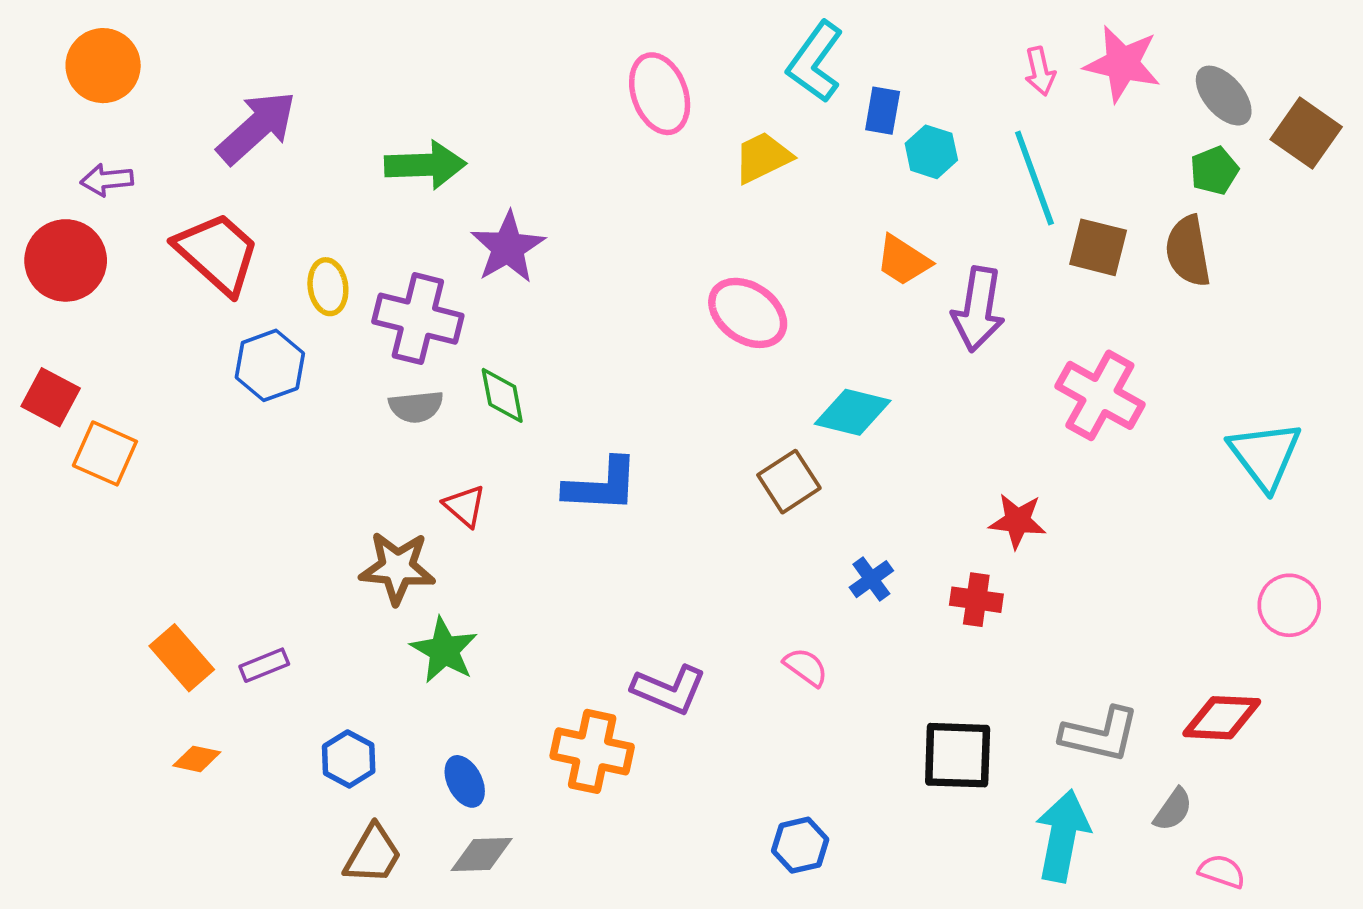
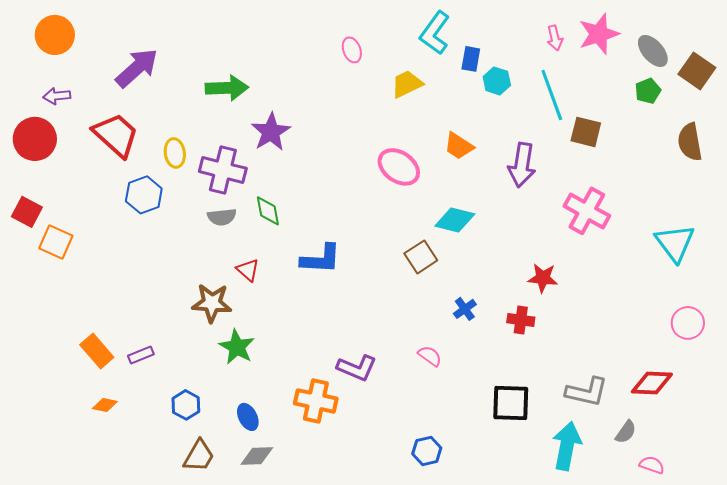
pink star: (1122, 64) -> (599, 34), turned -30
pink ellipse: (660, 94) -> (352, 50), size x0.6
brown semicircle: (1188, 251) -> (690, 142), moved
orange trapezoid: (903, 260) -> (459, 146), moved

